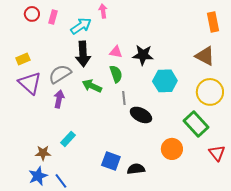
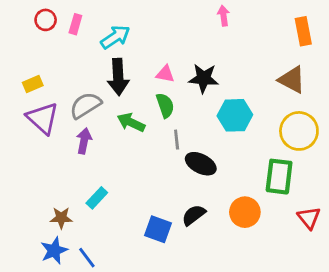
pink arrow: (103, 11) -> (224, 16), moved
green rectangle: (196, 124) -> (279, 177), turned 50
black semicircle: (136, 169) -> (194, 215), moved, turned -30

